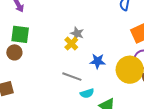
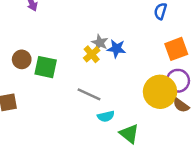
green square: (20, 34) -> (46, 67), moved
blue star: (98, 61) -> (116, 49), moved

